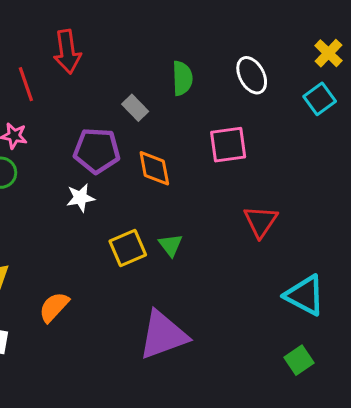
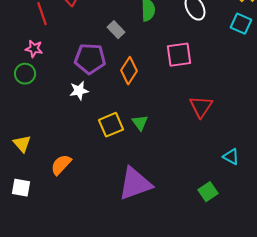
cyan square: (320, 99) -> (241, 24), turned -30
orange diamond: (154, 168) -> (129, 71), turned 44
cyan triangle: (305, 295) -> (231, 157), size x0.6
green square: (299, 360) -> (208, 192), moved

